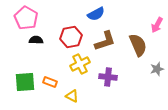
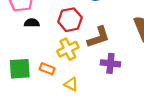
brown L-shape: (105, 41) -> (98, 37), moved
yellow cross: (80, 64) -> (68, 49), moved

